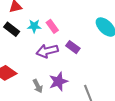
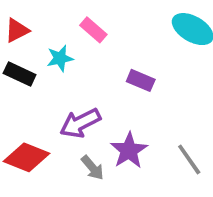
pink rectangle: (52, 26) -> (93, 30), moved
purple arrow: (47, 51) -> (80, 123), moved

